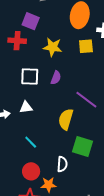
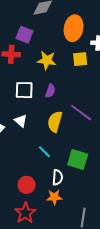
white triangle: (26, 107) -> (21, 121), turned 48
yellow semicircle: (66, 119) -> (55, 122), moved
cyan line: (31, 142) -> (44, 152), moved
orange star: (49, 185) -> (54, 197), moved

